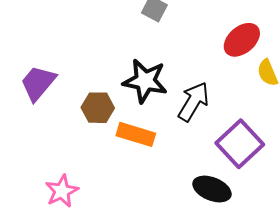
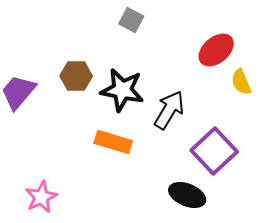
brown hexagon: (98, 108) -> (76, 76), moved

